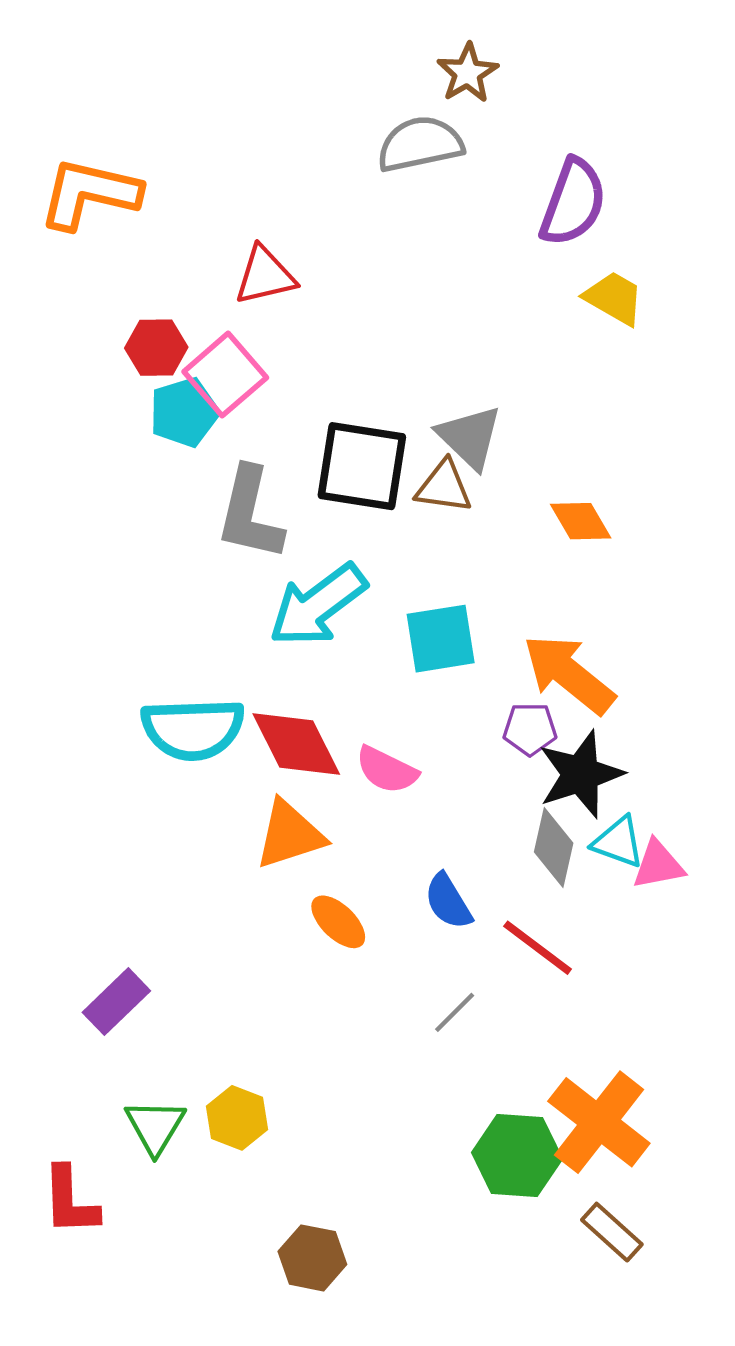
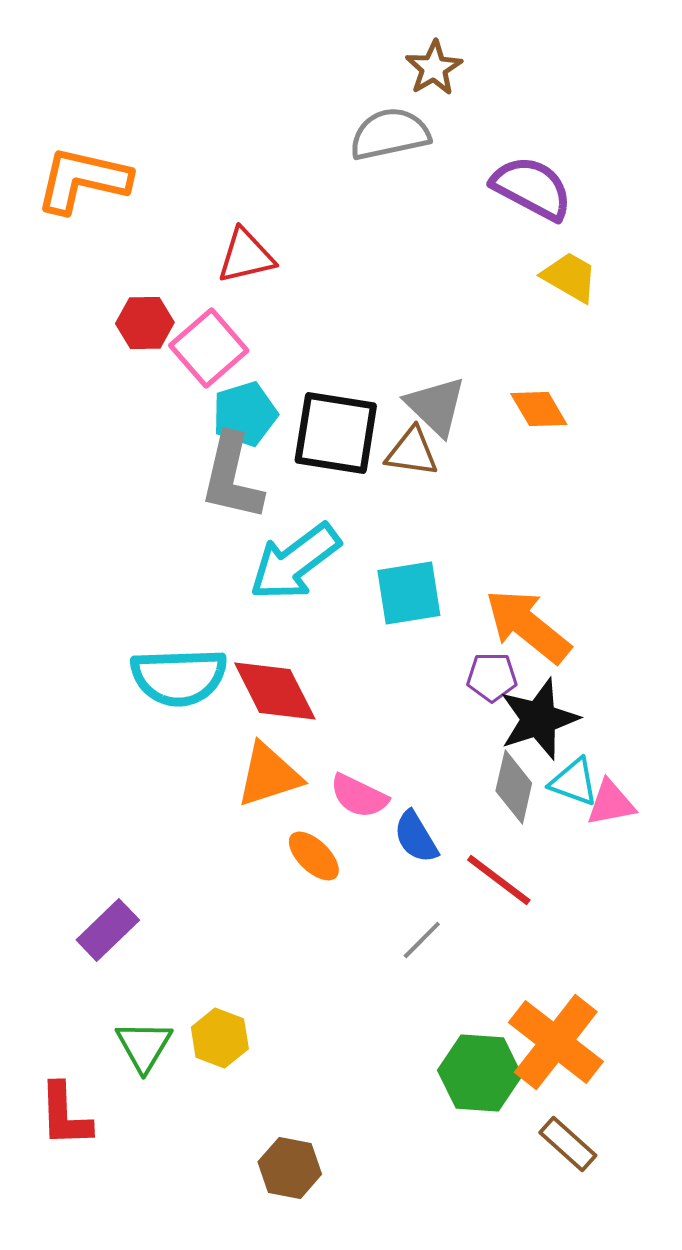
purple semicircle: (573, 202) -> (532, 188), turned -82
cyan pentagon: (184, 412) -> (245, 414), moved
orange diamond: (581, 521) -> (539, 409), moved
pink semicircle: (387, 770) -> (359, 796), moved

